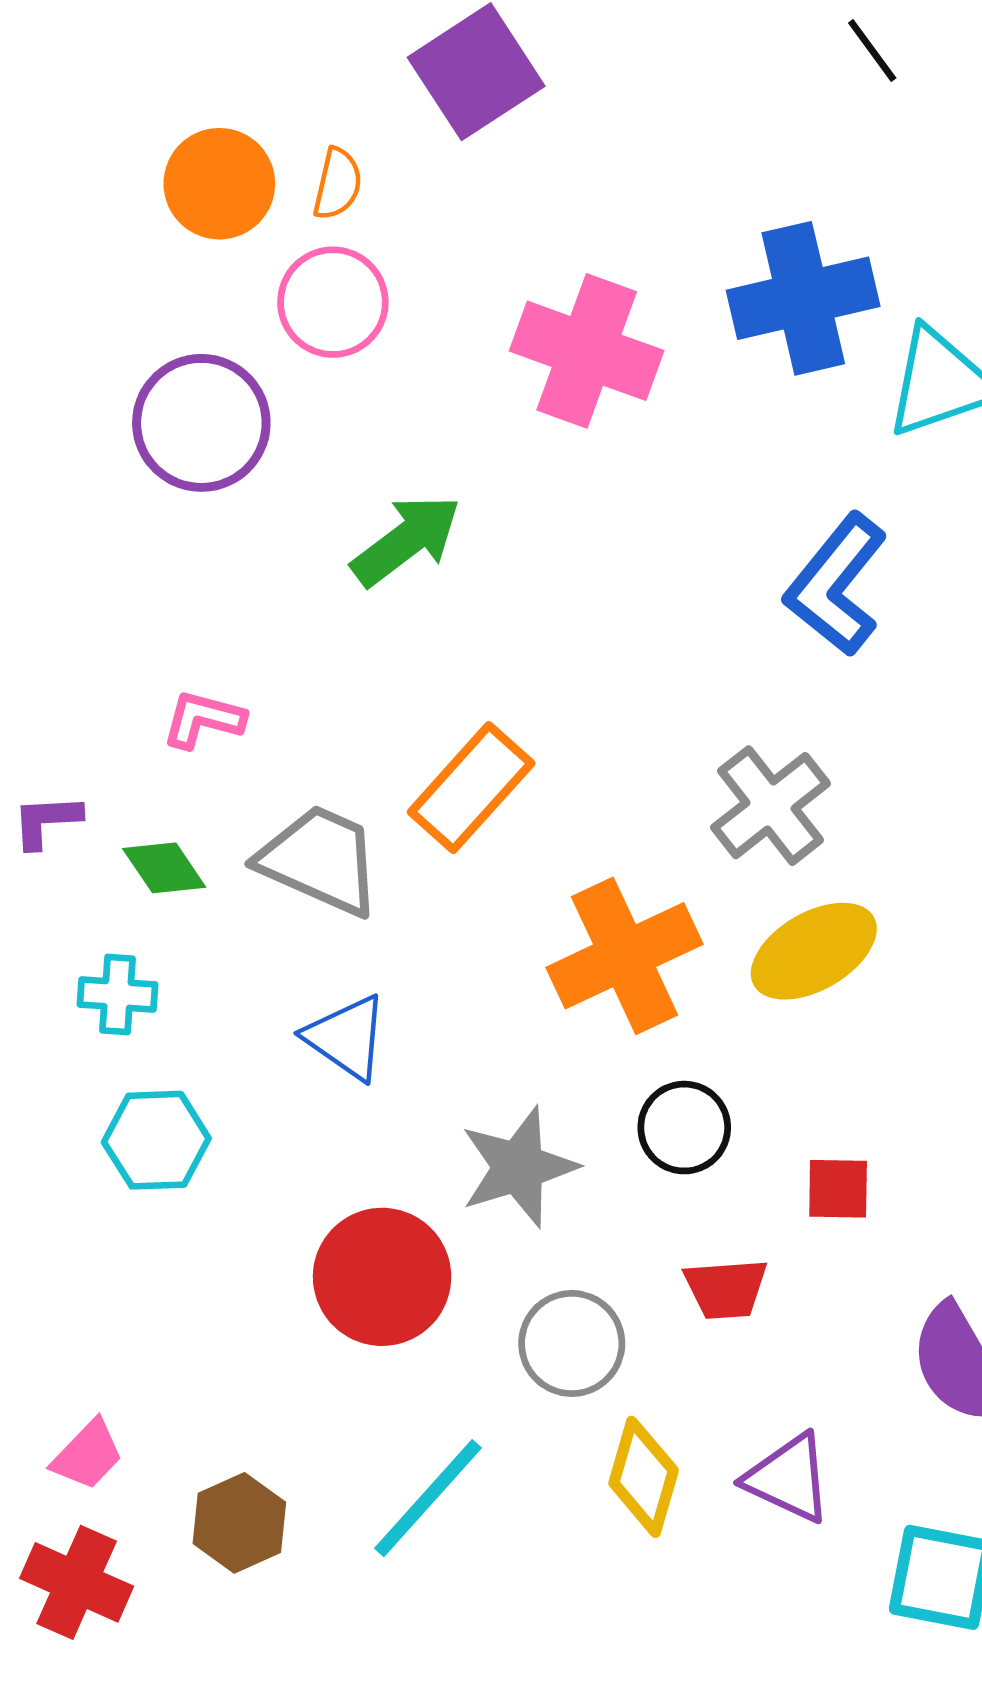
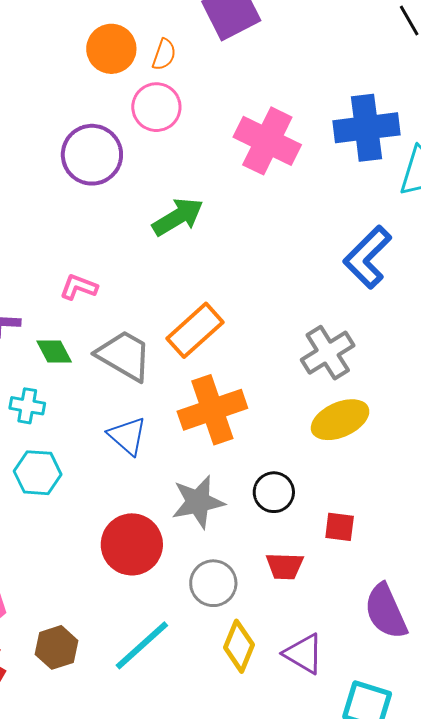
orange cross: (624, 956) -> (212, 410), moved

